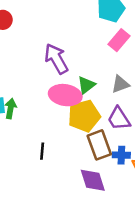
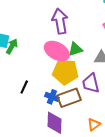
brown rectangle: (99, 145) -> (69, 98), turned 70
blue cross: (121, 155) -> (52, 97), moved

